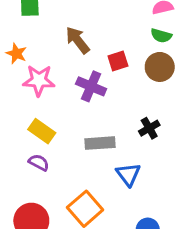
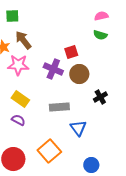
brown arrow: (78, 40) -> (23, 40), moved
brown circle: (160, 67) -> (79, 74), moved
black cross: (149, 128) -> (100, 97), moved

